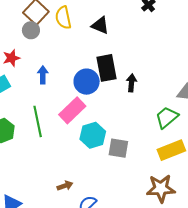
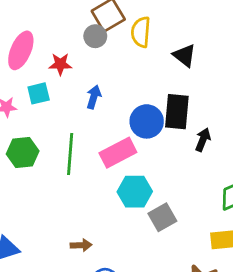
gray square: (118, 148) -> (162, 217), turned 35

